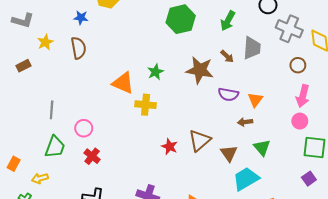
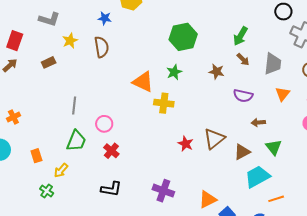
green hexagon: (181, 19) -> (183, 37), moved
green arrow: (228, 21) -> (241, 36), moved
gray trapezoid: (252, 48) -> (273, 64), moved
brown star: (200, 70) -> (217, 72), size x0.6
orange triangle: (255, 100) -> (283, 94), moved
brown triangle: (229, 153) -> (242, 152), turned 36
orange rectangle: (14, 164) -> (36, 156), turned -48
yellow arrow: (40, 178) -> (61, 170), turned -35

